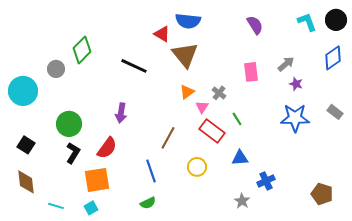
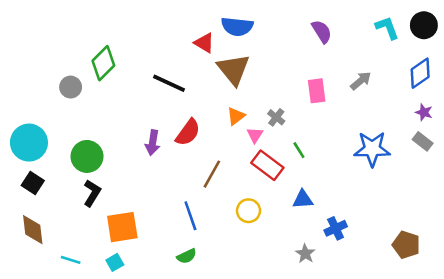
purple star: (296, 84) -> (424, 112), moved
cyan circle: (23, 91) -> (29, 143), moved
red semicircle: (107, 148) -> (188, 132), moved

